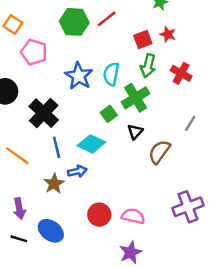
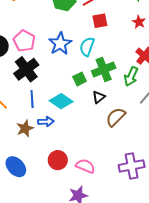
red square: (143, 39) -> (100, 21), moved
pink pentagon: (34, 52) -> (24, 41), moved
green arrow: (148, 66) -> (131, 76), moved

